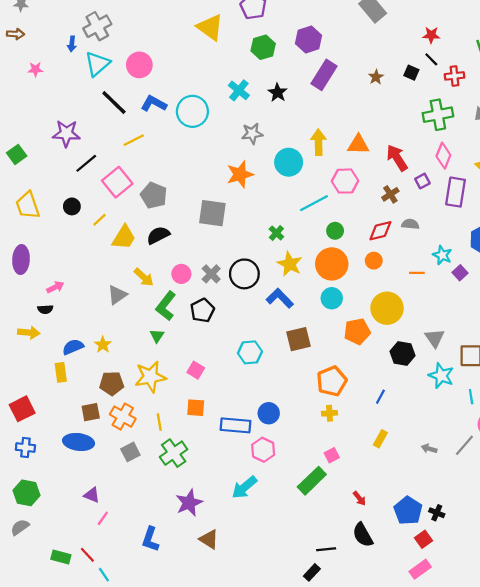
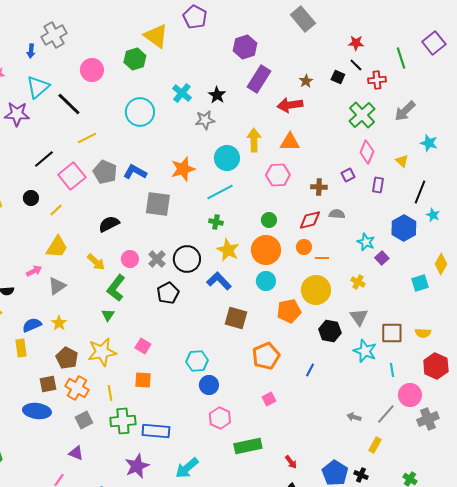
green hexagon: (263, 47) -> (135, 59), moved
cyan triangle: (97, 64) -> (38, 87), moved
blue L-shape: (154, 104) -> (135, 172), moved
green cross: (438, 115) -> (362, 115), turned -32
purple star: (66, 133) -> (17, 114), moved
gray star: (252, 133) -> (205, 120), moved
red arrow: (397, 158) -> (290, 105), moved, turned -65
purple rectangle: (456, 192) -> (378, 185), size x0.6
brown cross: (390, 194) -> (319, 187), turned 35
gray pentagon: (154, 195) -> (105, 172), moved
cyan line: (314, 203) -> (220, 192), moved
green cross: (276, 233) -> (216, 222), turned -32
yellow trapezoid: (124, 237) -> (57, 247), moved
orange line: (417, 273) -> (322, 258), moved
pink arrow: (55, 287) -> (34, 271), moved
gray triangle: (117, 295) -> (57, 286), moved
black pentagon: (202, 310) -> (168, 293), moved
brown square: (299, 339) -> (236, 318), turned 30
cyan hexagon: (250, 352) -> (197, 361), moved
brown pentagon: (112, 383) -> (67, 358), turned 30
yellow cross: (330, 413) -> (358, 282), moved, turned 32
blue rectangle: (236, 425) -> (156, 431), moved
yellow rectangle: (380, 439) -> (375, 445), moved
pink hexagon: (263, 450) -> (220, 418), moved
green cross: (174, 453) -> (123, 421), turned 30
pink square: (332, 455) -> (269, 399), moved
green rectangle: (312, 481) -> (248, 446), turned 32
cyan arrow: (244, 487) -> (187, 468), moved
purple triangle: (92, 495) -> (76, 453), moved

